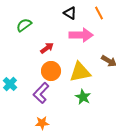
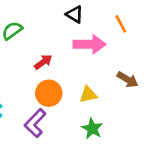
orange line: (99, 13) -> (121, 24), moved
yellow triangle: (80, 72) -> (88, 95), size x0.6

